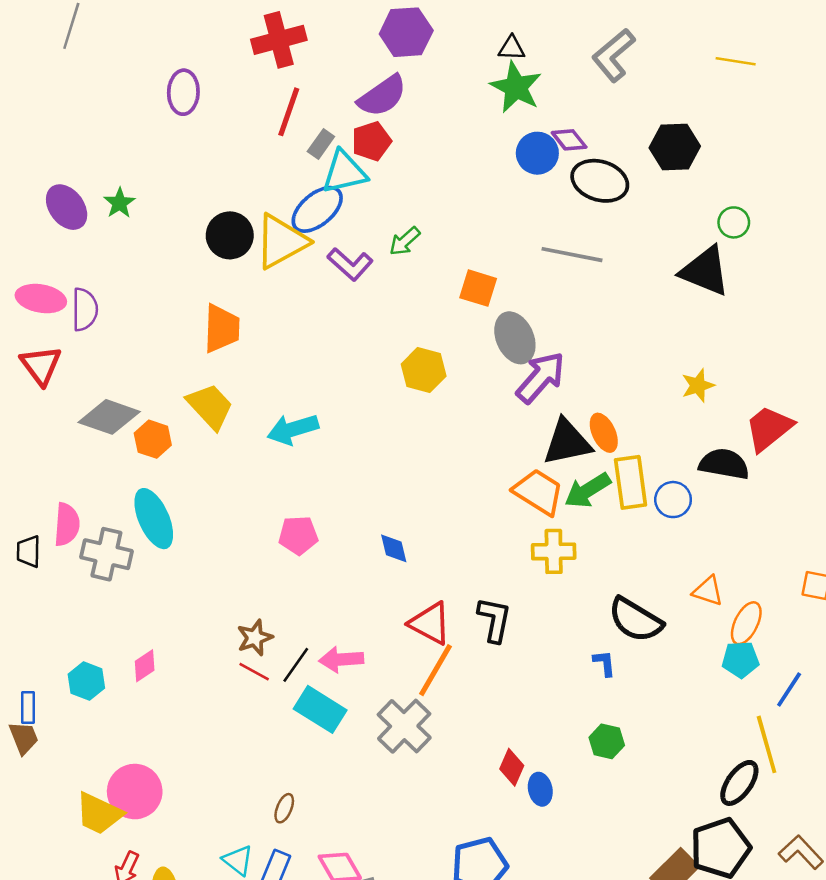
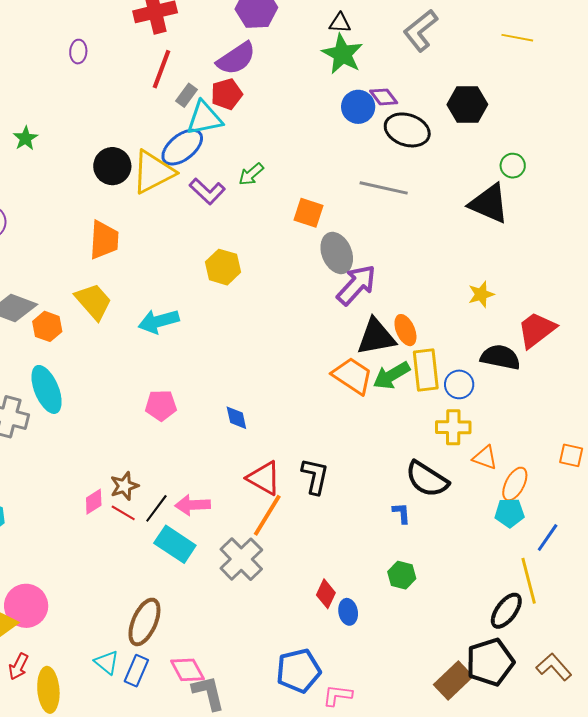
purple ellipse: (183, 92) -> (78, 52), size x0.7
yellow hexagon: (424, 370) -> (223, 267), moved
yellow cross: (554, 551) -> (453, 427), moved
pink diamond: (145, 666) -> (94, 502), moved
brown ellipse: (284, 808) -> (144, 622), size x2.0

